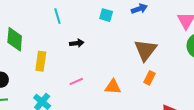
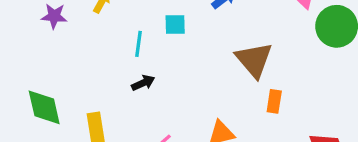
cyan line: (57, 16) -> (138, 44), moved, turned 42

